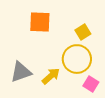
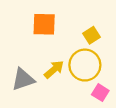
yellow arrow: (51, 76) -> (54, 69), moved

